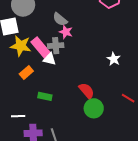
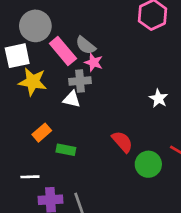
pink rectangle: (41, 48) -> (63, 51), moved
orange rectangle: (26, 72) -> (42, 133), moved
green circle: (94, 108) -> (148, 164), moved

